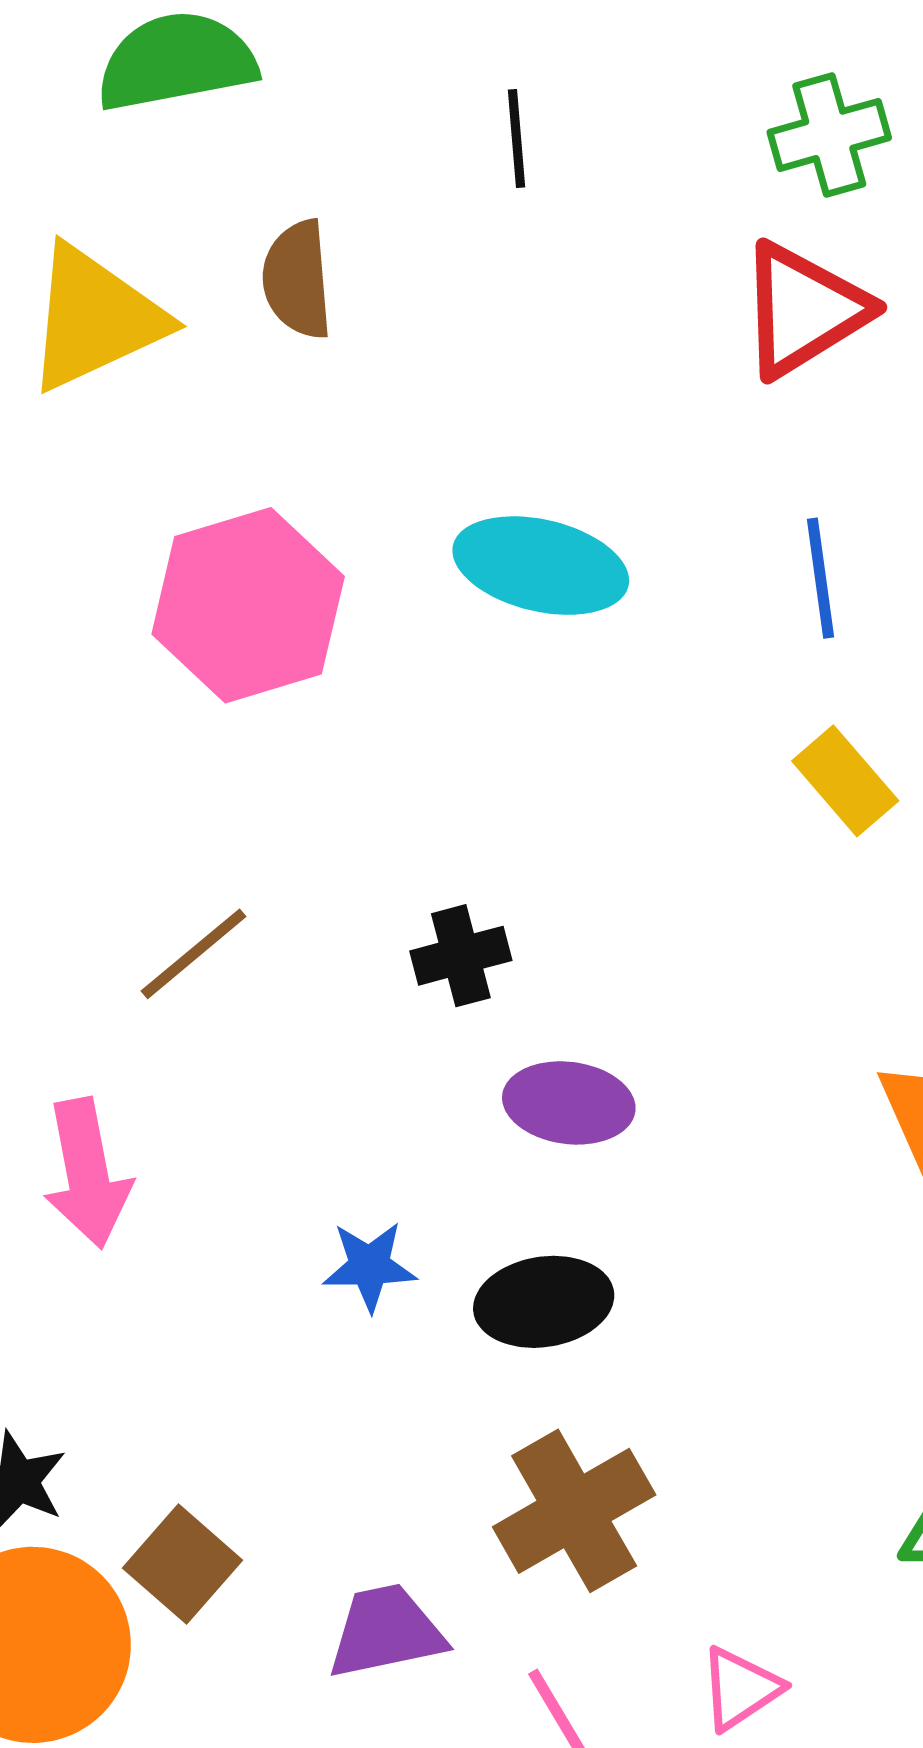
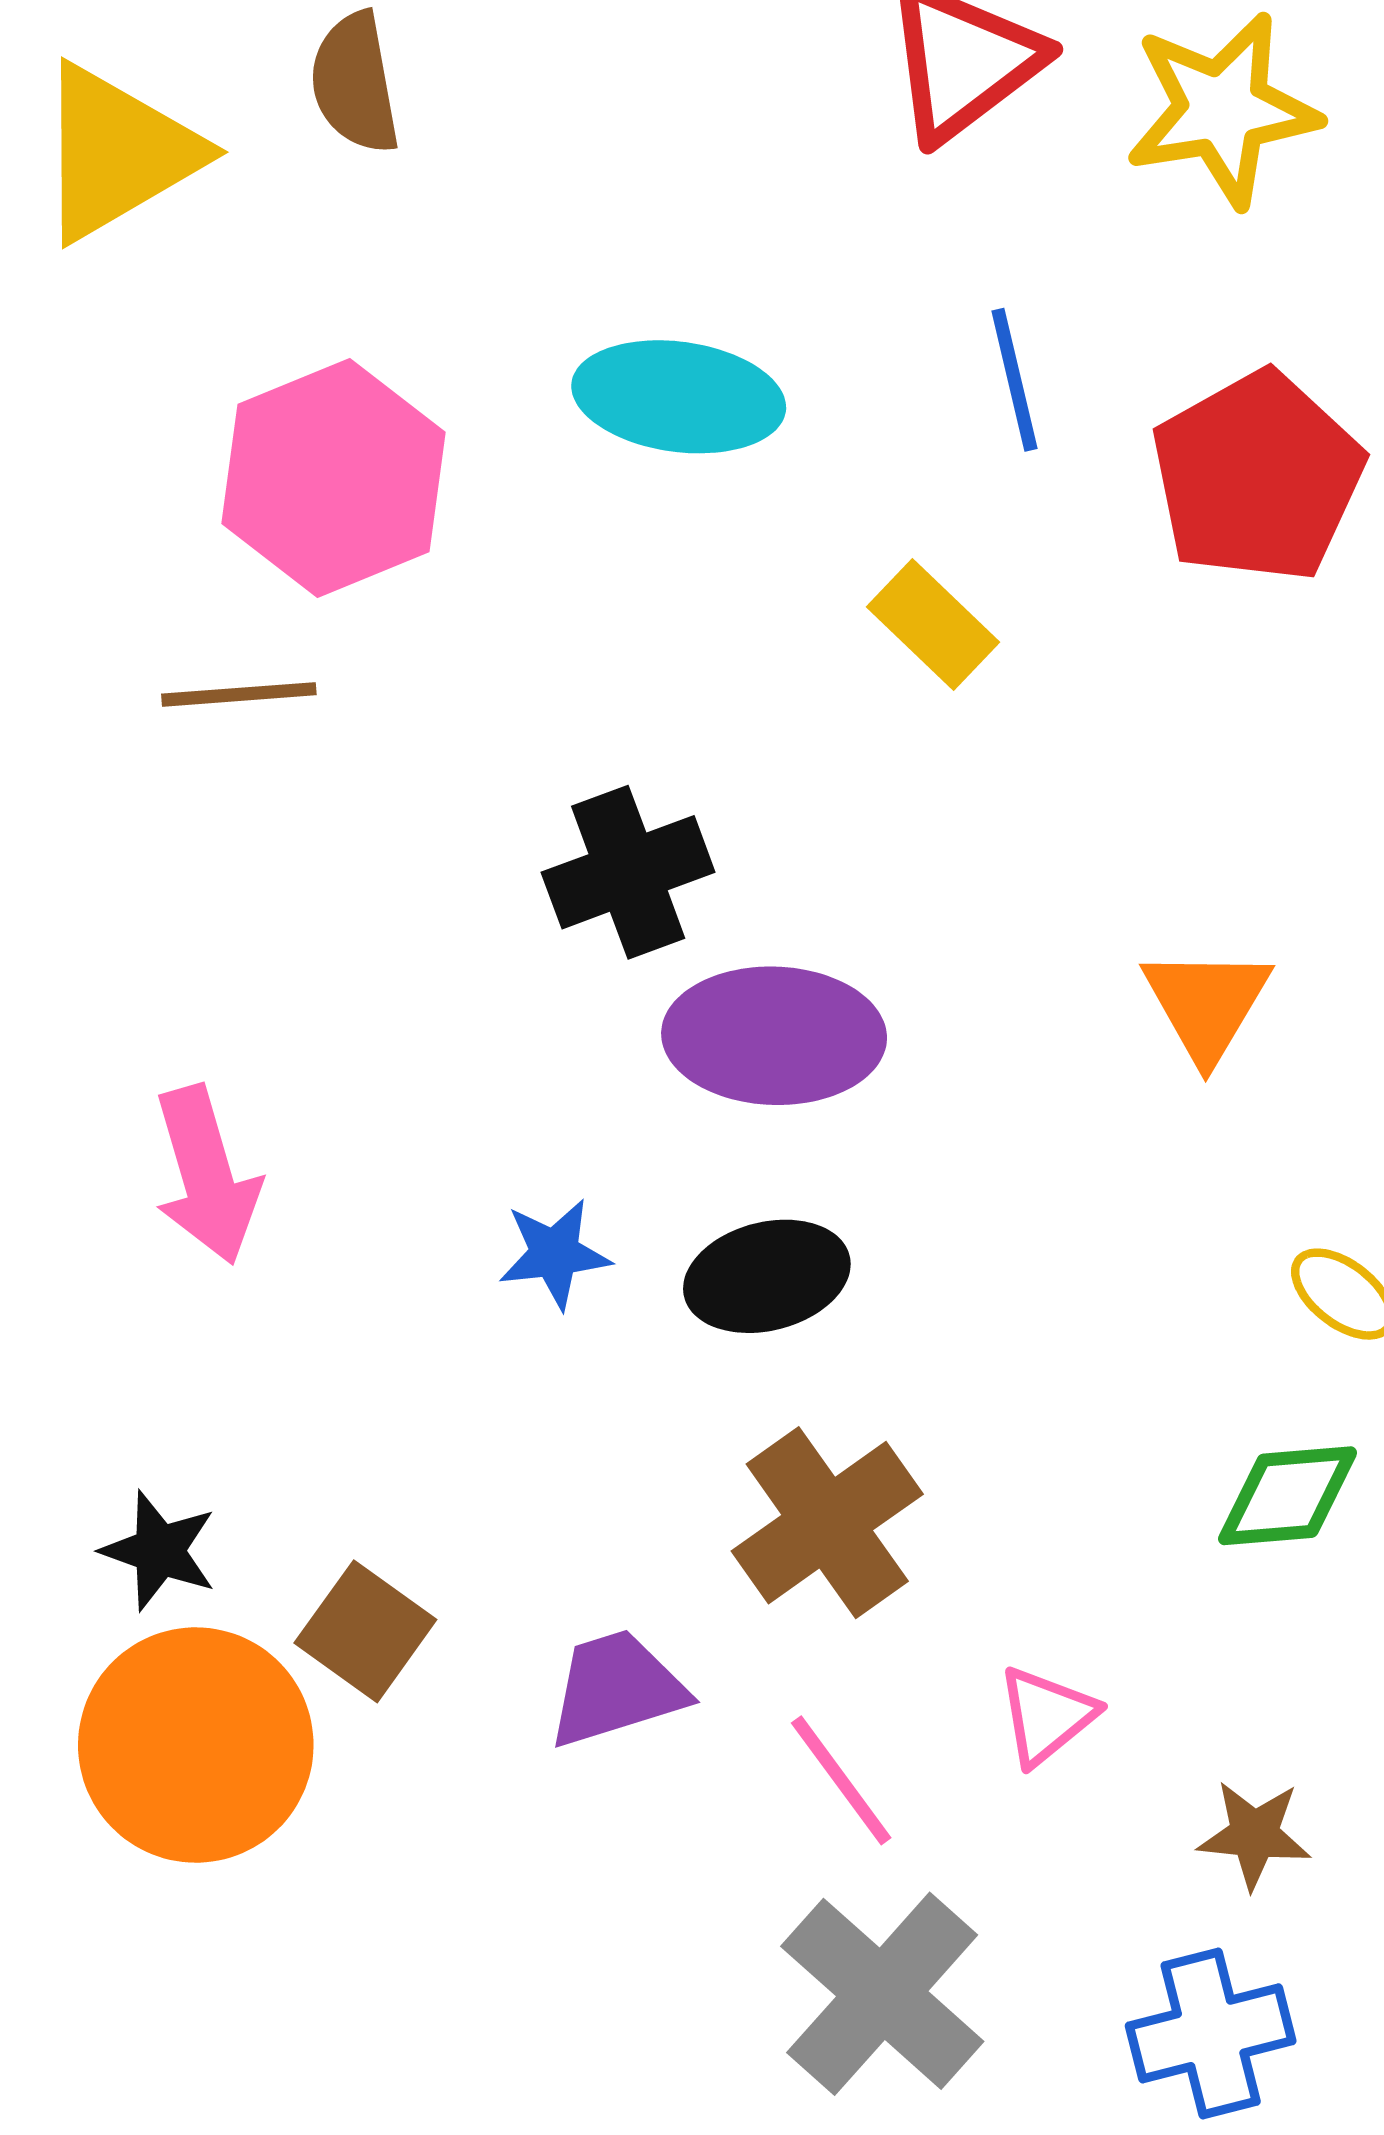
yellow rectangle: (845, 781) -> (933, 624), moved
brown line: (194, 954) -> (239, 694), moved, turned 41
black cross: (461, 956) -> (628, 872), size x1.4
purple ellipse: (569, 1103) -> (774, 1036), size x1.4

